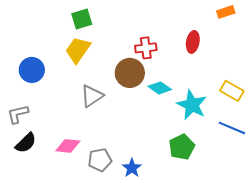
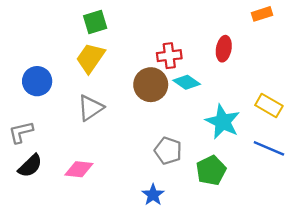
cyan diamond: (160, 88) -> (187, 82), moved
gray triangle: (92, 96) -> (90, 108), moved
gray pentagon: (100, 160) -> (168, 151), moved, turned 30

